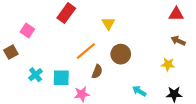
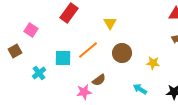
yellow star: (168, 64) -> (153, 63), moved
brown semicircle: (97, 72) -> (99, 80), moved, turned 32
cyan square: (61, 78) -> (63, 58), moved

